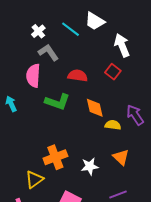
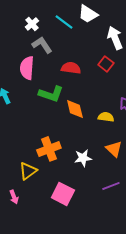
orange diamond: (95, 108) -> (75, 109), moved

